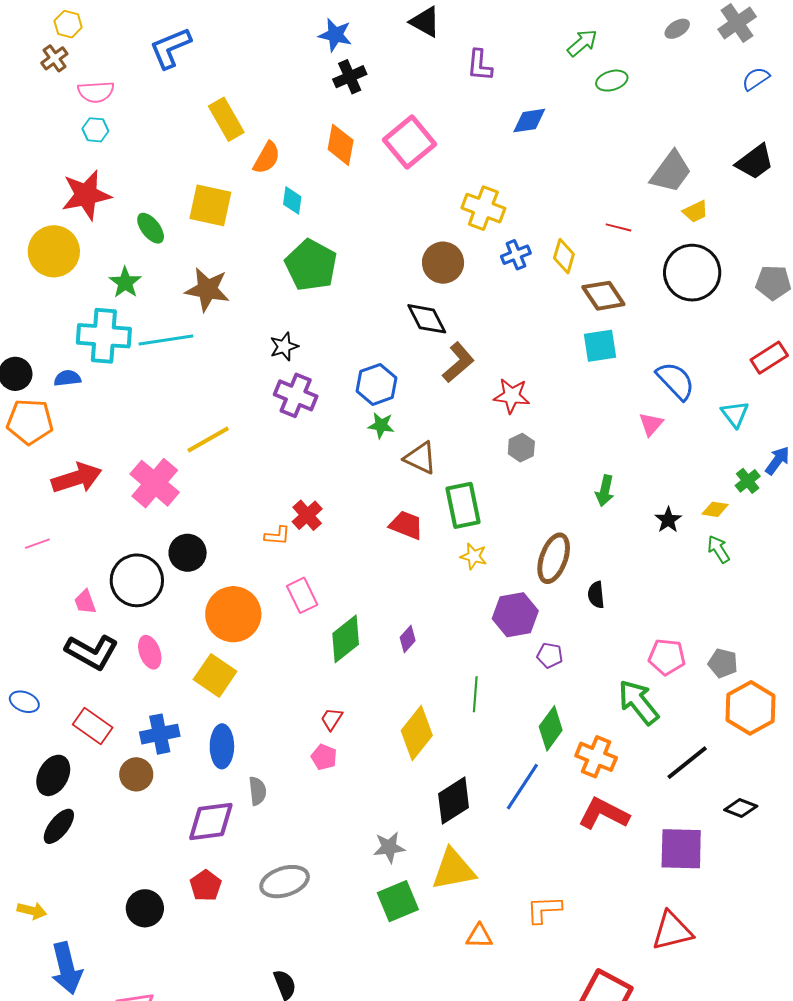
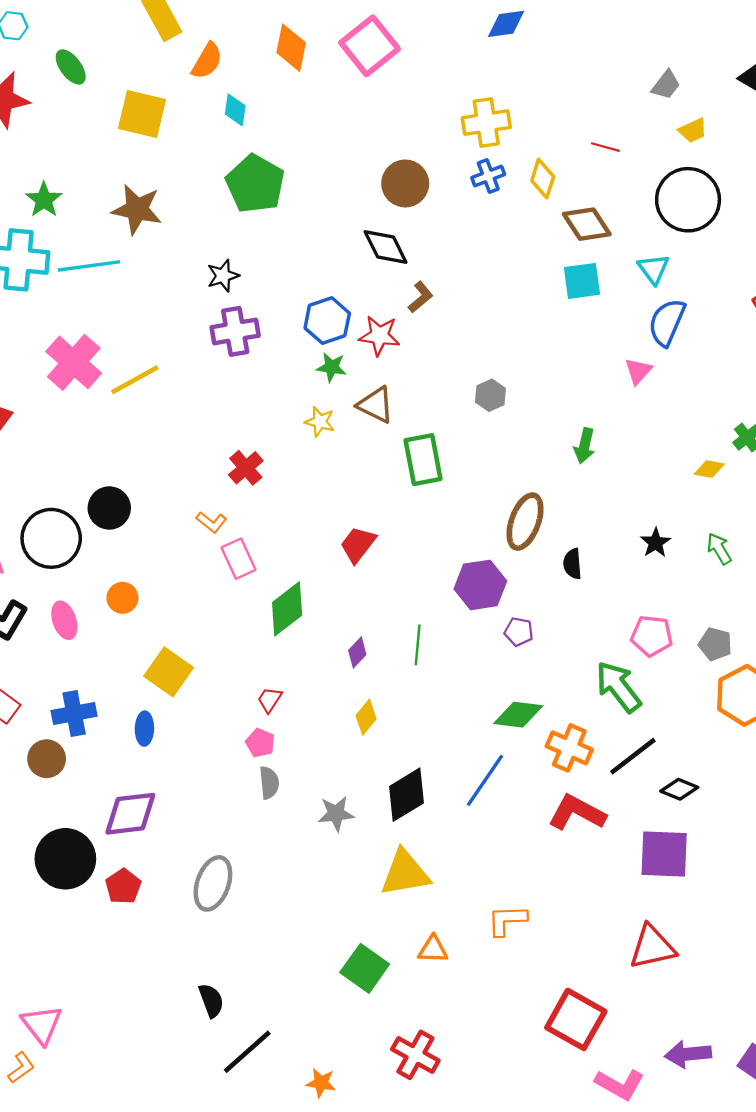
gray trapezoid: (671, 172) -> (666, 85), size x0.6
yellow cross: (483, 208) -> (486, 123), moved, turned -30
green ellipse: (151, 228) -> (71, 67), moved
brown L-shape: (458, 362) -> (421, 297), size x0.7
blue semicircle: (675, 381) -> (667, 322), turned -114
purple cross: (296, 395) -> (235, 331), turned -33
red star: (512, 396) -> (379, 336), moved
cyan triangle: (735, 414) -> (654, 269), moved
pink cross: (155, 483) -> (74, 362), moved
black star: (668, 520) -> (656, 543), moved
red trapezoid: (406, 525) -> (358, 545), moved, turned -75
orange L-shape: (277, 536) -> (211, 522), moved, turned 32
green arrow: (719, 549) -> (719, 549), moved
yellow star: (474, 556) -> (320, 422), moved
orange circle: (233, 614) -> (122, 598), moved, size x0.5
purple diamond: (408, 639) -> (357, 652), moved
yellow square: (215, 675) -> (169, 672), moved
green line: (475, 694) -> (418, 645), moved
green diamond: (551, 728) -> (518, 715), turned 60
yellow diamond: (417, 733) -> (366, 717), size x0.6
blue ellipse: (222, 746) -> (144, 729), size x0.7
black line: (687, 763) -> (633, 756), moved
gray semicircle: (257, 791) -> (269, 783), moved
black diamond: (741, 808) -> (679, 789), moved
gray star: (389, 847) -> (336, 814), moved
gray ellipse: (285, 882) -> (213, 883), turned -54
green square: (398, 901) -> (365, 968), moved, turned -33
black circle: (145, 908) -> (65, 859), moved, size x1.4

